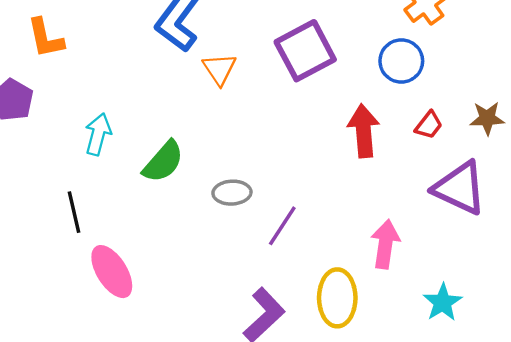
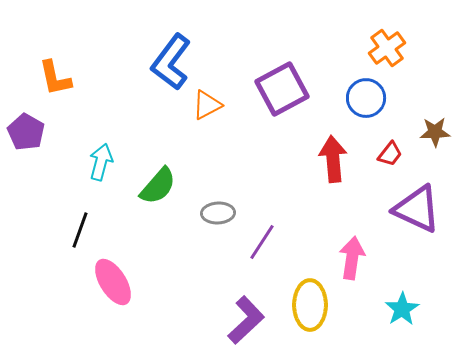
orange triangle: (219, 69) -> (207, 105), turned 36
brown star: (487, 118) -> (435, 132), moved
black line: (74, 212) -> (80, 230), turned 33

